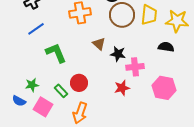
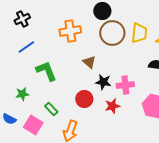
black star: (118, 54) -> (103, 82), moved
red circle: (79, 83) -> (84, 99), moved
green star: (32, 85) -> (22, 94), moved

